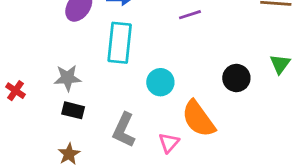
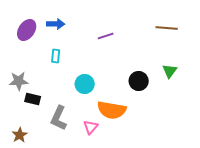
cyan rectangle: (120, 43) -> (56, 56), size x0.5
black rectangle: (73, 110) -> (33, 99), moved
orange semicircle: (198, 119) -> (112, 110), turned -44

